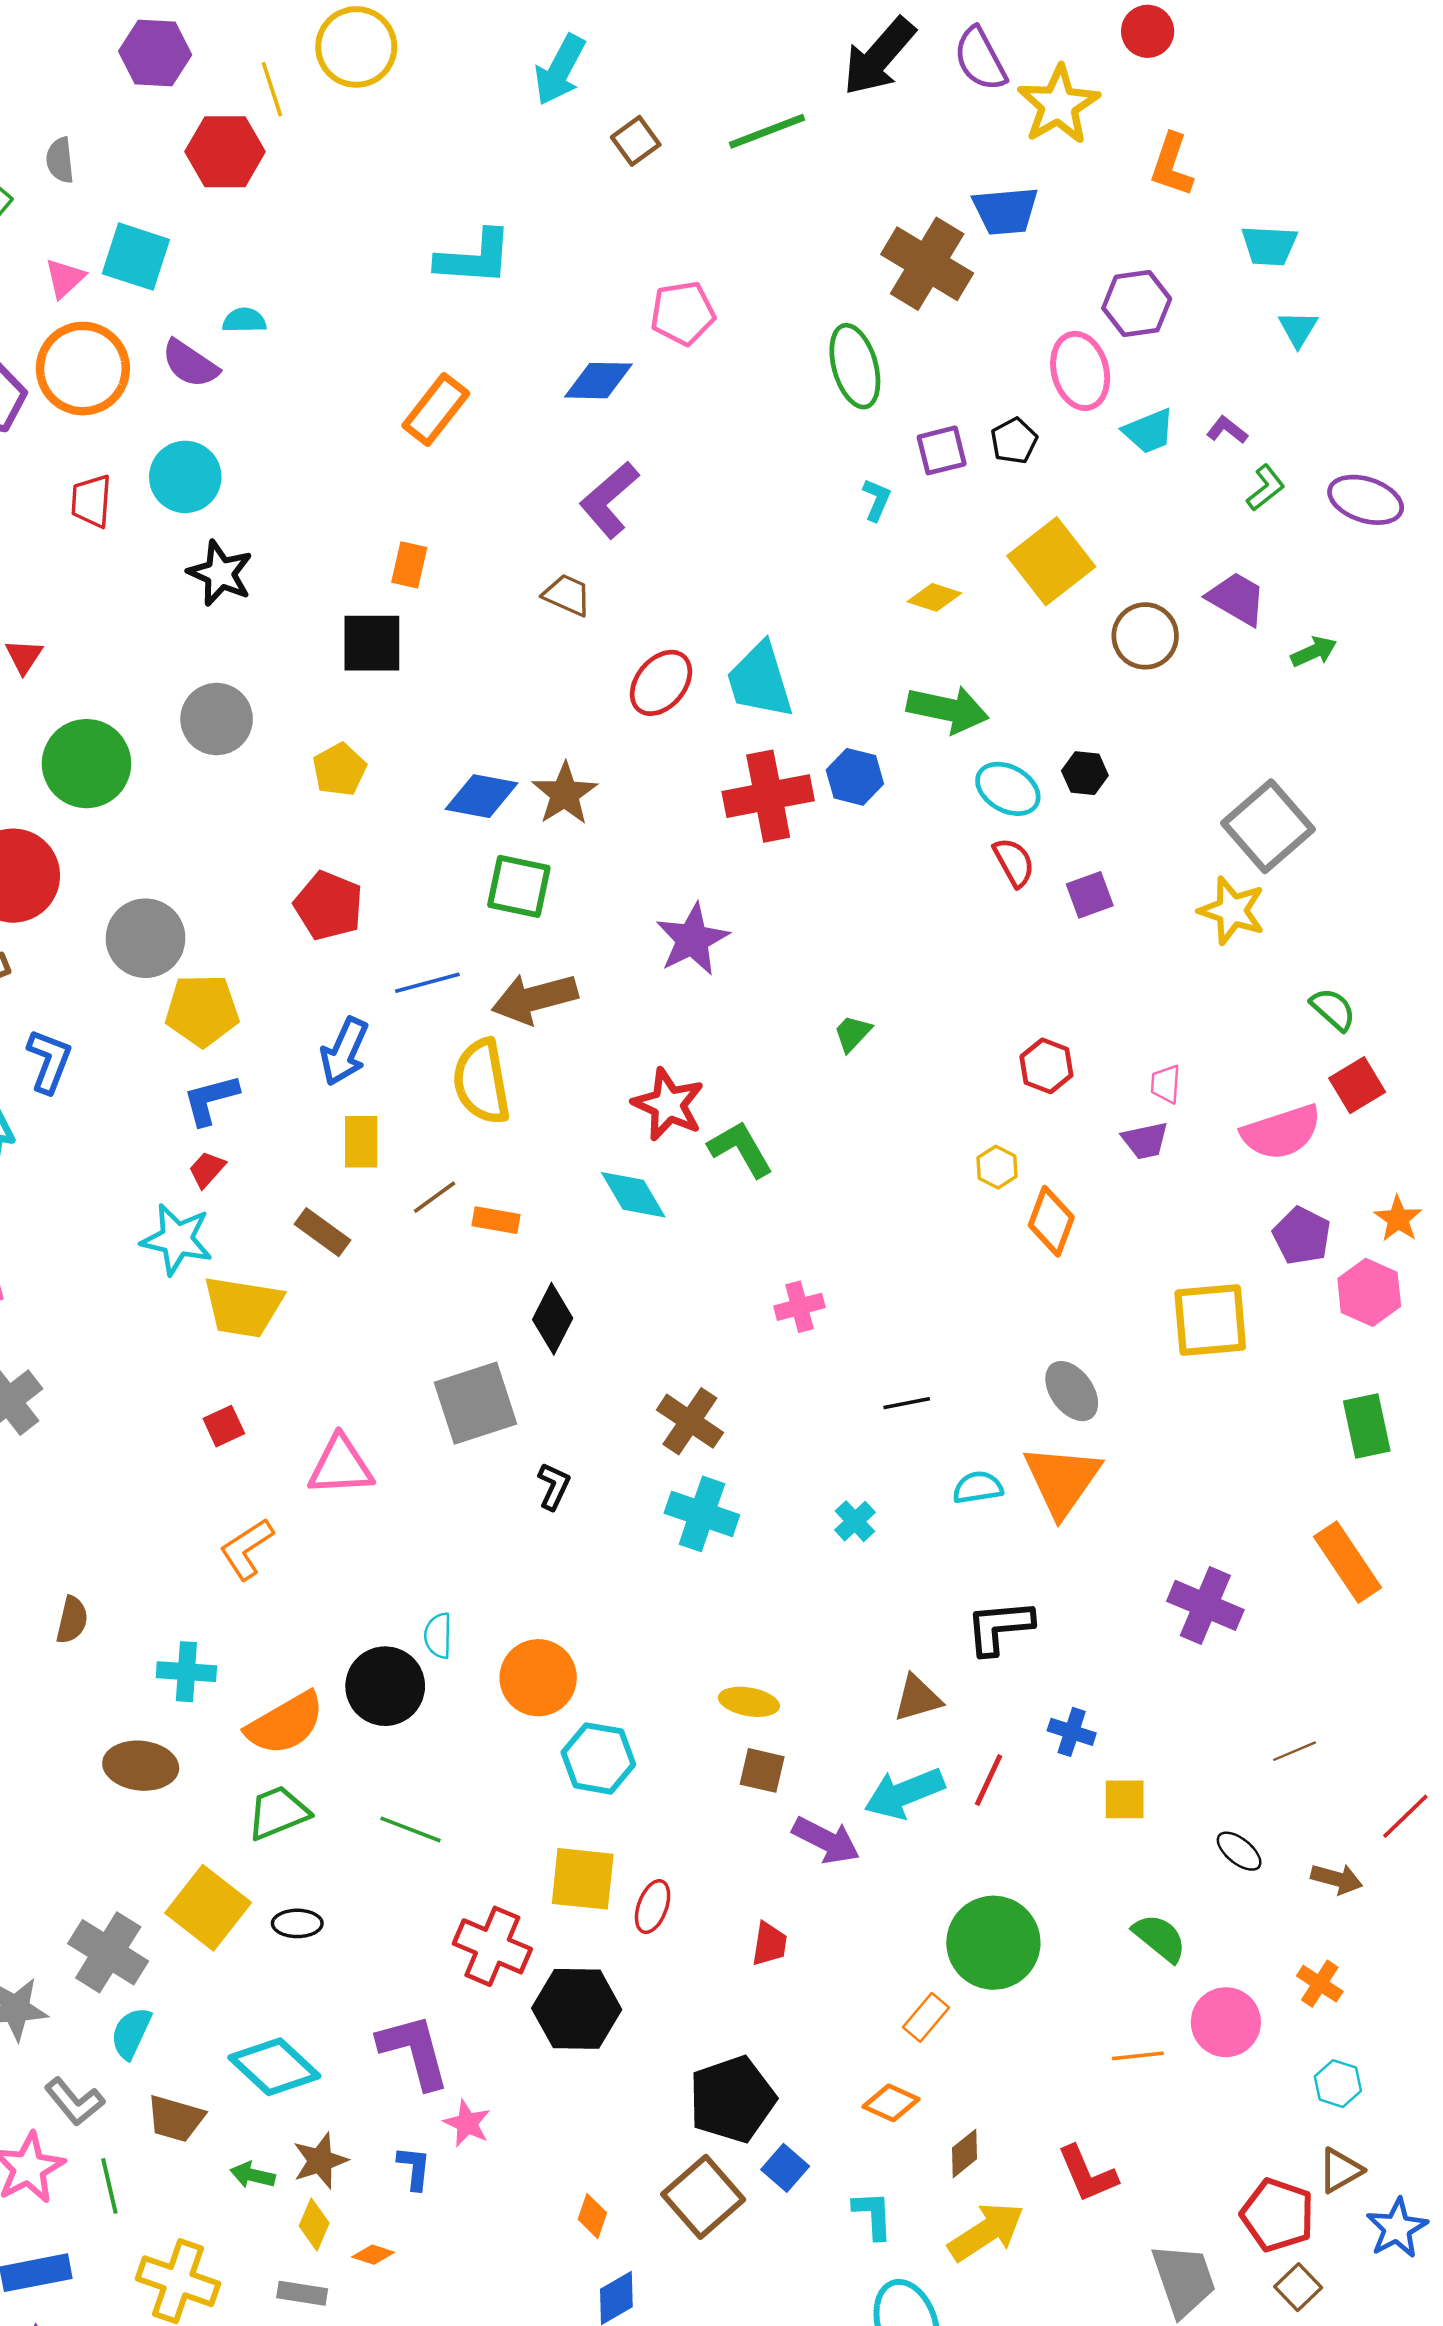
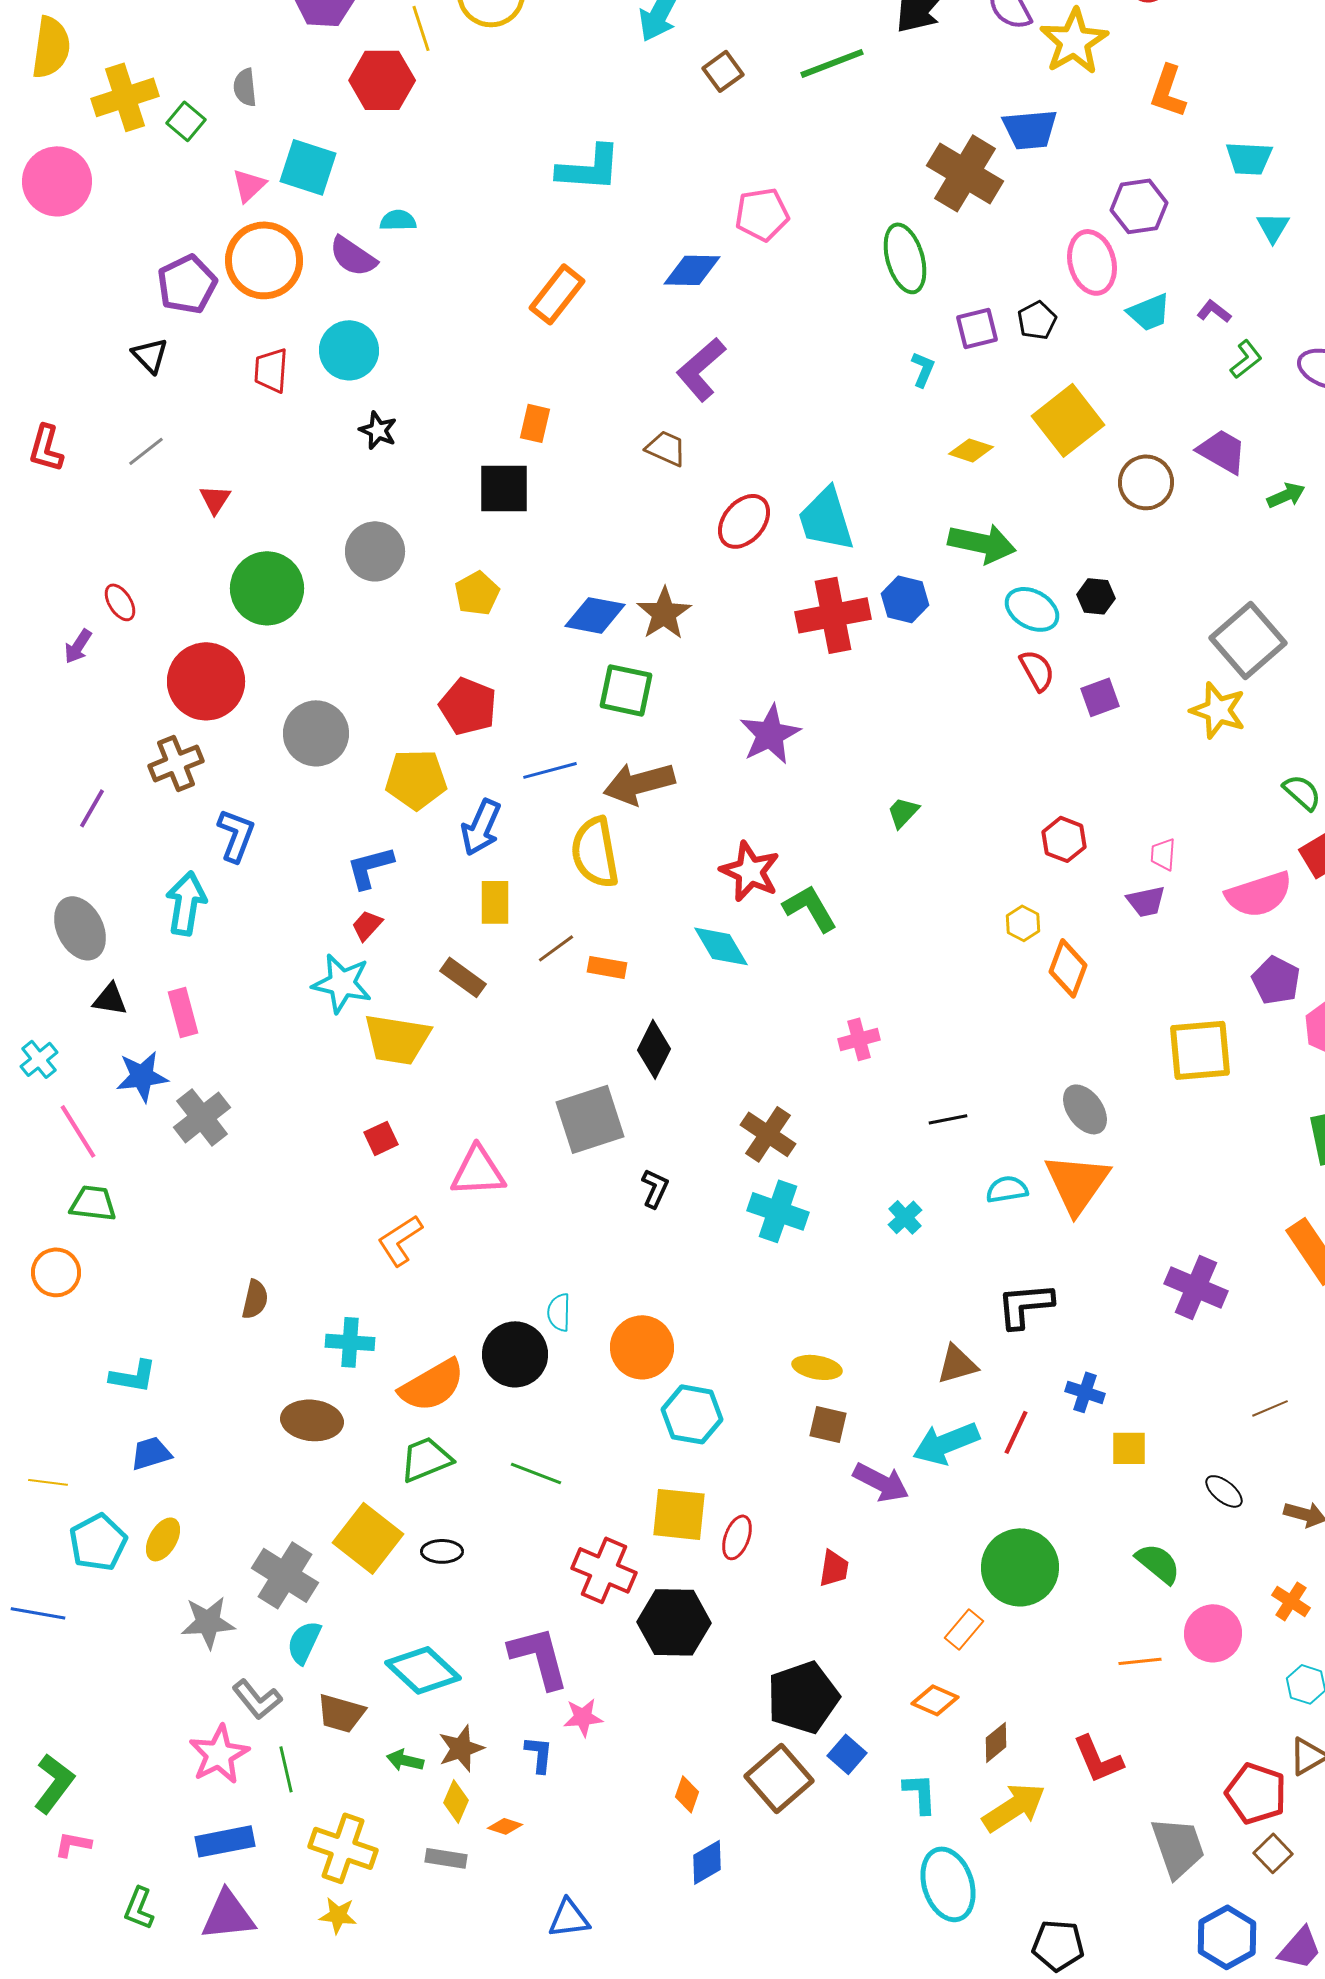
black star: (220, 573) -> (378, 430), size x0.7
yellow pentagon: (202, 1010) -> (416, 779), moved
pink star: (467, 2123) -> (583, 1717), turned -30

